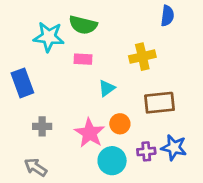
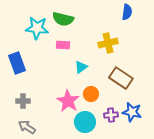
brown rectangle: (159, 103) -> (121, 78), turned 40
gray cross: (42, 126) -> (23, 101), moved

